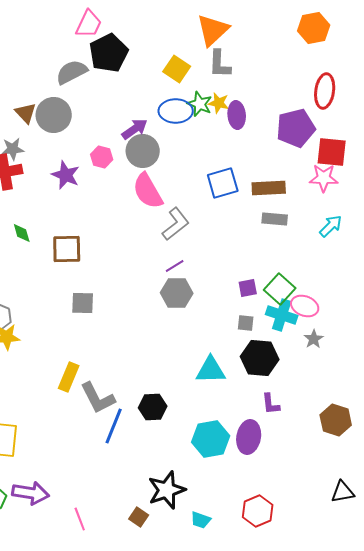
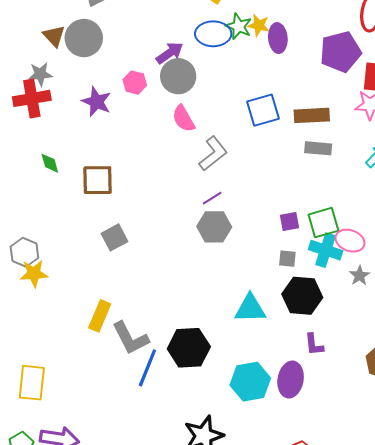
pink semicircle: (148, 191) -> (183, 119), size x0.7
green square: (280, 289) -> (323, 223), turned 32
gray square: (83, 303) -> (115, 237), turned -30
black hexagon: (153, 407) -> (189, 348), size x1.4

